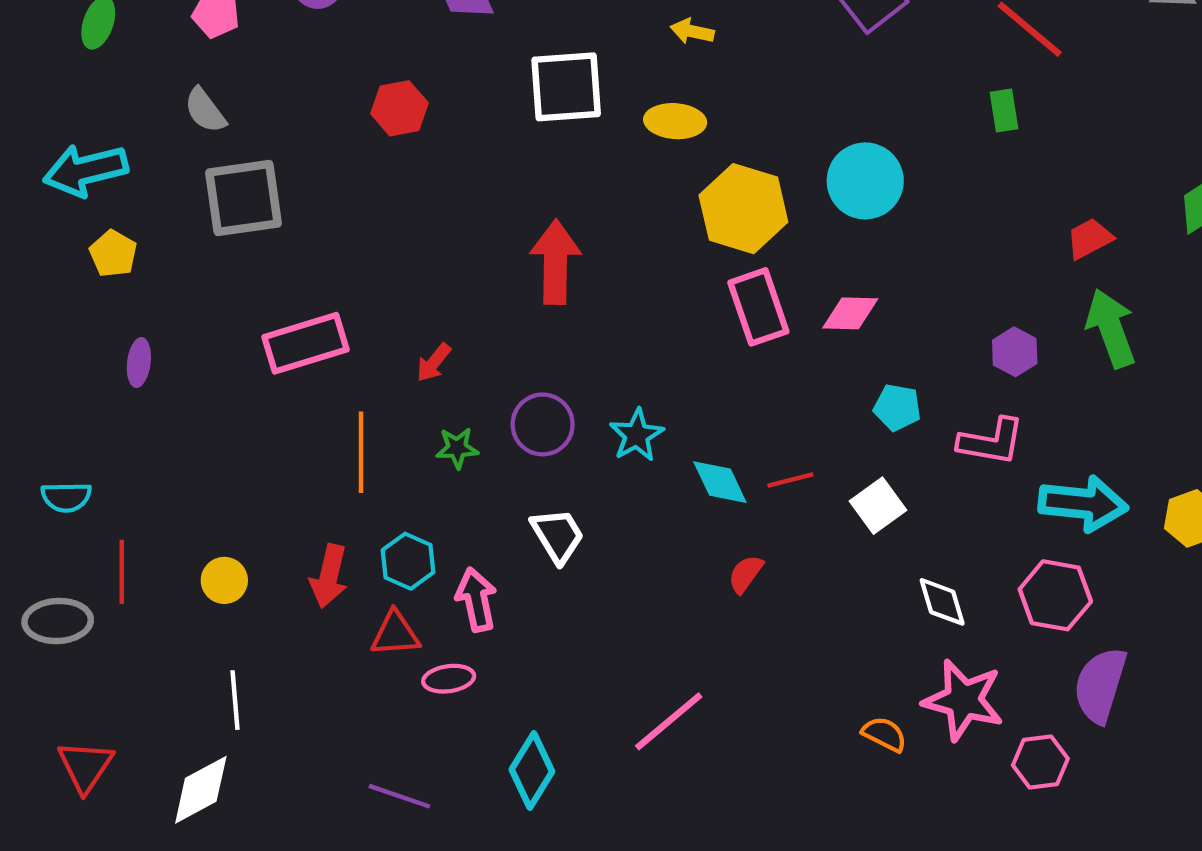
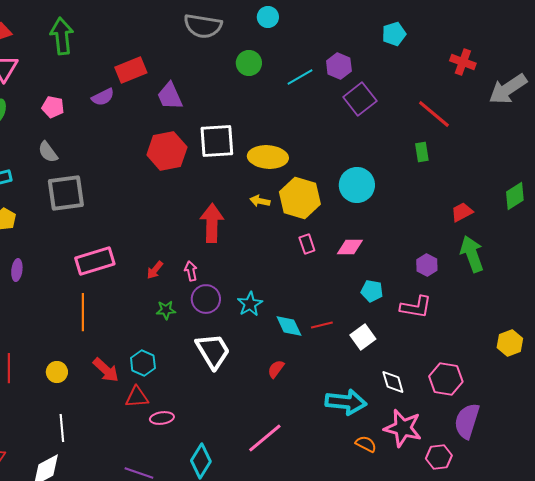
yellow arrow: (692, 31) -> (260, 201), moved
red hexagon: (399, 108) -> (167, 151), moved, size x1.5
yellow ellipse: (675, 121) -> (268, 157), size x1.4
pink rectangle: (758, 307) -> (307, 244), size x0.6
orange line: (361, 452) -> (83, 312), moved
cyan arrow: (1083, 503) -> (346, 402), moved
white trapezoid: (558, 536) -> (213, 351), size x1.4
red semicircle: (746, 574) -> (276, 369), moved
red arrow: (329, 576) -> (106, 370), turned -60
pink arrow: (476, 600) -> (191, 271), moved, size x0.7

